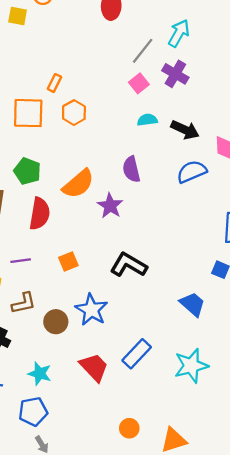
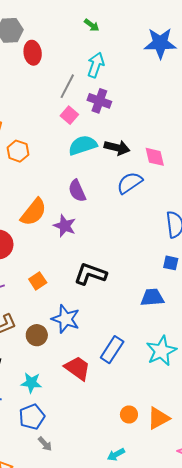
cyan semicircle: (147, 120) -> (83, 145), size x1.6
blue trapezoid: (193, 304) -> (152, 297), turned -35
orange circle: (129, 428) -> (129, 414), moved

